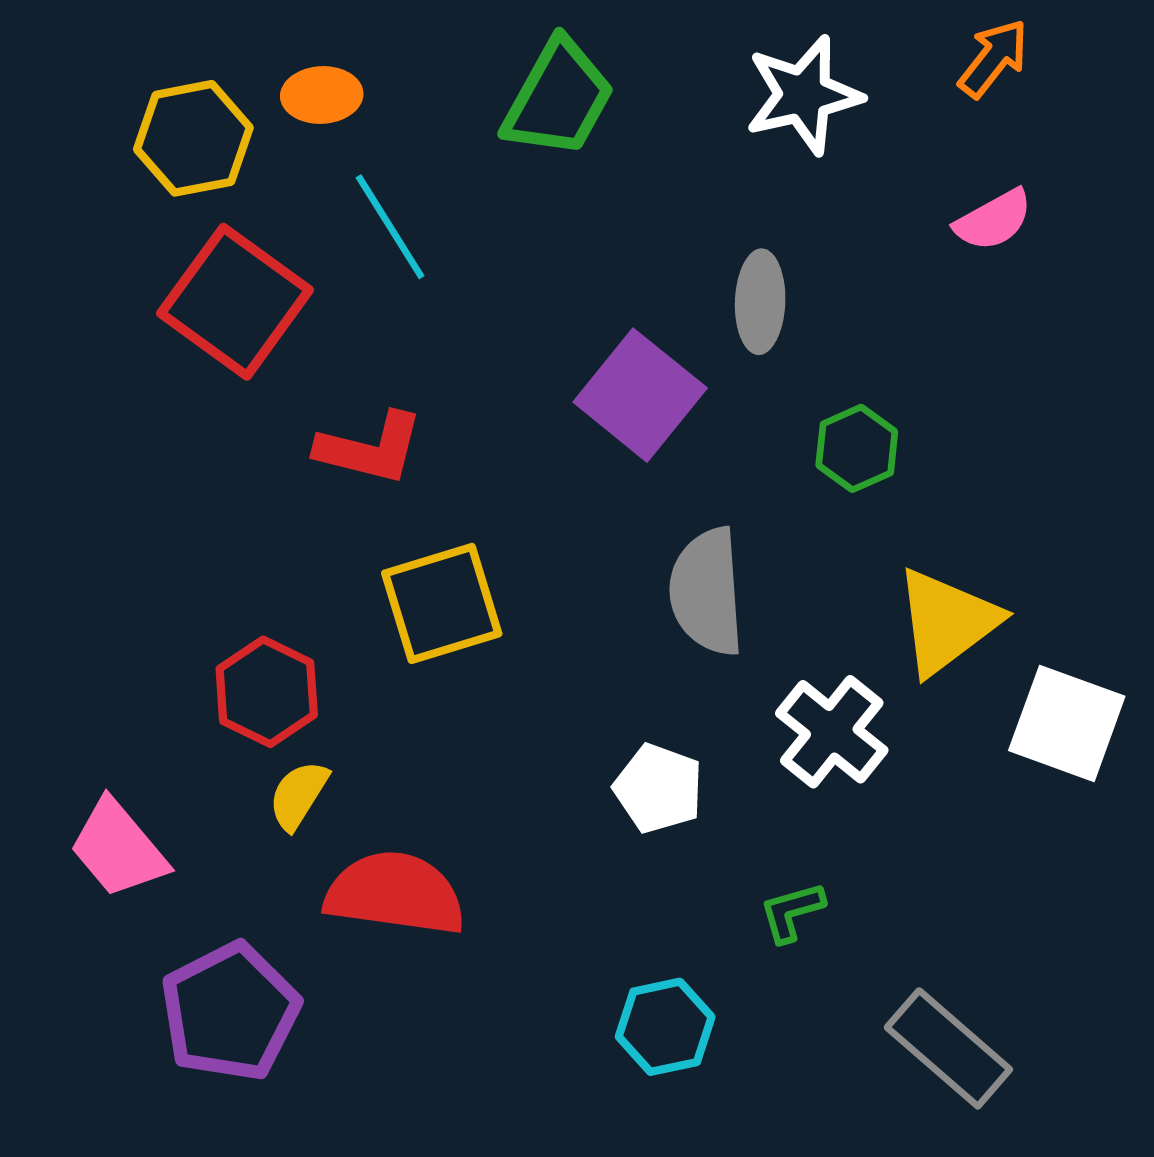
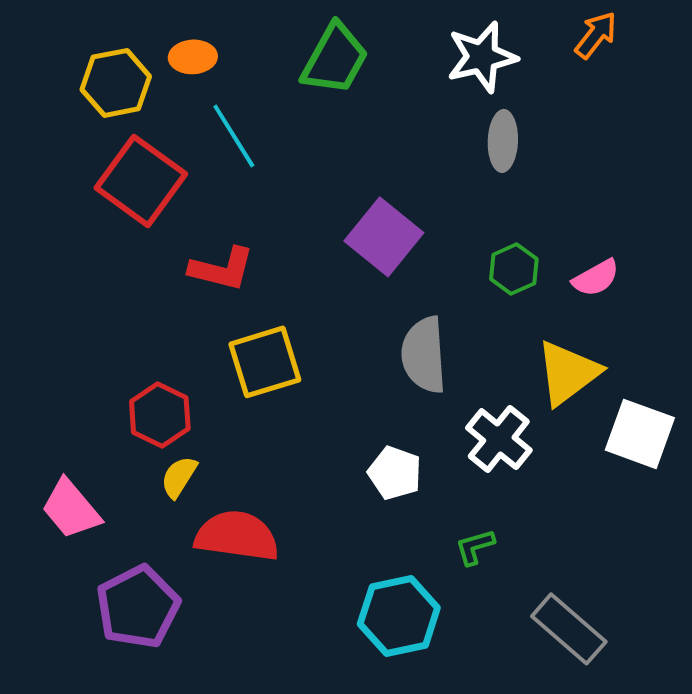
pink semicircle: (993, 220) -> (596, 278), moved
gray ellipse: (760, 302) -> (503, 141), moved
cyan hexagon: (665, 1027) -> (399, 616), size x1.4

